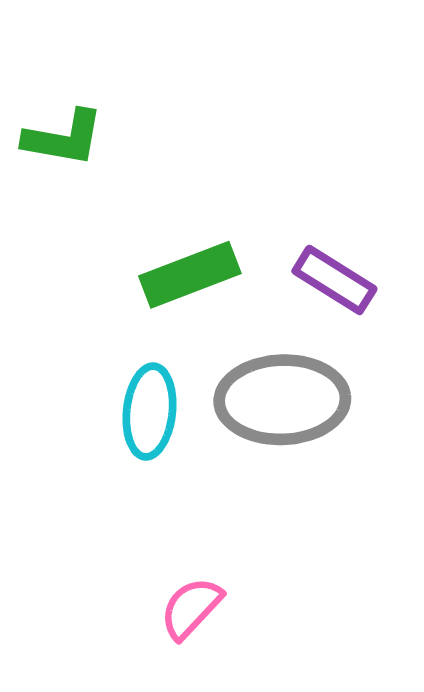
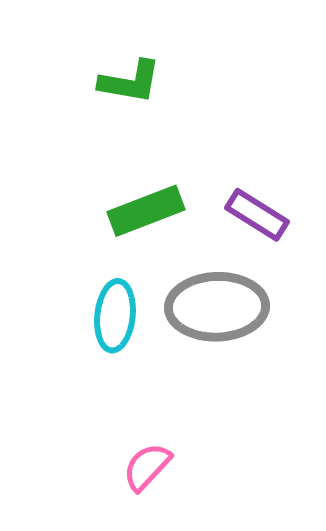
green L-shape: (64, 138) -> (130, 82), moved

